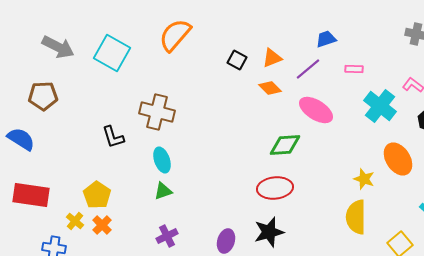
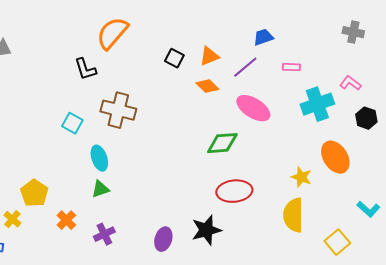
cyan square: (112, 53) -> (72, 123), moved, size x0.6
cyan cross: (380, 106) -> (317, 104), turned 32
brown cross: (157, 112) -> (118, 110), moved
black L-shape: (113, 137) -> (85, 69), moved
red ellipse: (275, 188) -> (234, 191), moved
orange cross: (102, 225) -> (66, 220), moved

